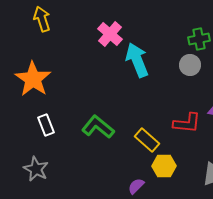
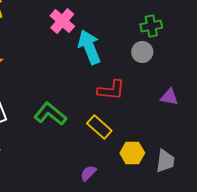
red L-shape: (187, 123) -> (111, 90), moved
yellow hexagon: (164, 166) -> (132, 153), moved

